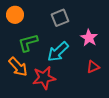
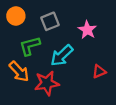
gray square: (60, 18) -> (50, 21), moved
pink star: (89, 38) -> (87, 30), moved

